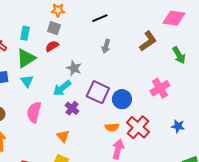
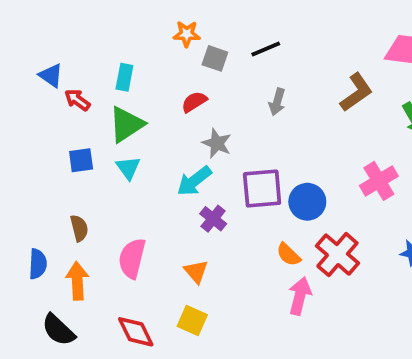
gray square: (54, 28) -> (215, 58), moved
red semicircle: (52, 46) -> (194, 102), moved
purple square: (98, 92) -> (262, 189), turned -30
pink semicircle: (34, 112) -> (132, 258), moved
orange semicircle: (112, 127) -> (288, 255), turned 48

